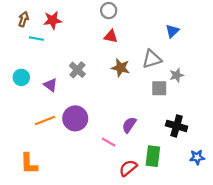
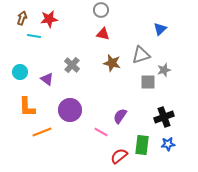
orange line: (45, 121) -> (42, 132), moved
black cross: (177, 126) -> (164, 117), turned -36
blue star: (197, 157) -> (168, 144), moved
orange L-shape: (29, 164) -> (27, 107), moved

